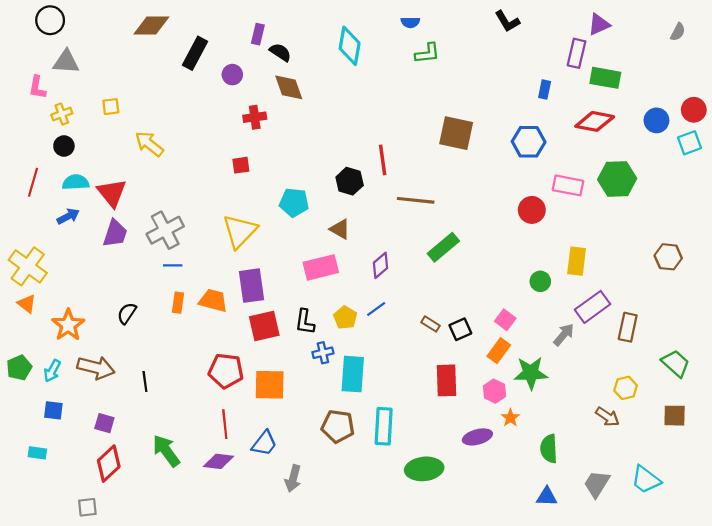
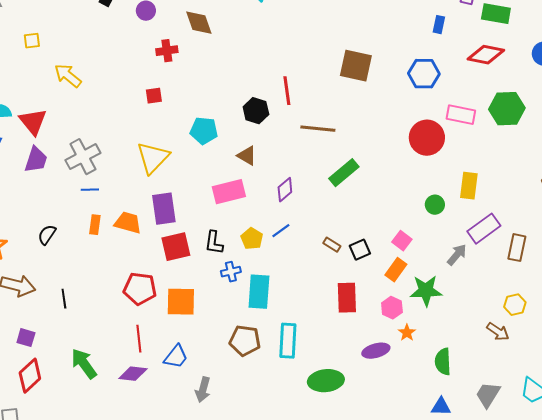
red circle: (532, 210) -> (427, 138), size x1.4

